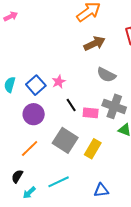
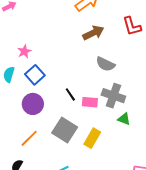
pink star: (59, 82) -> (24, 51), moved

